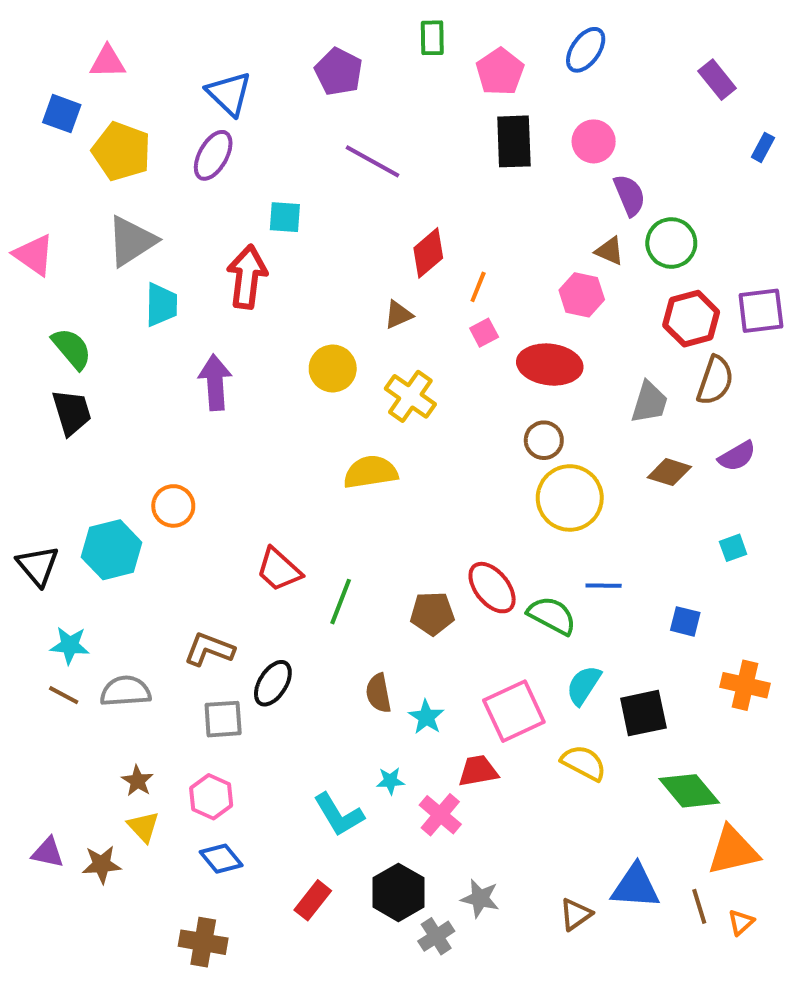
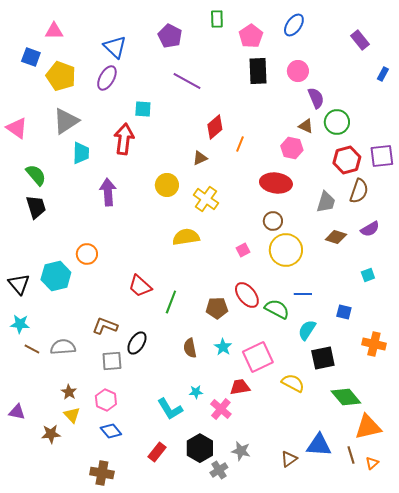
pink square: (484, 333) -> (243, 250), moved
cyan star: (70, 645) -> (20, 324), moved
cyan semicircle: (584, 685) -> (307, 330), moved
cyan star: (426, 717) -> (223, 347), moved
purple triangle: (48, 853) -> (17, 412), moved

